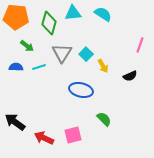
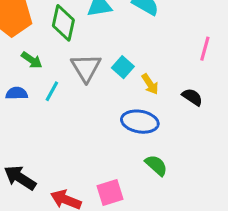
cyan line: (39, 67) -> (52, 91), turned -40
black semicircle: (130, 76) -> (192, 97), turned -120
blue ellipse: (81, 90) -> (140, 122), moved

